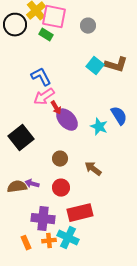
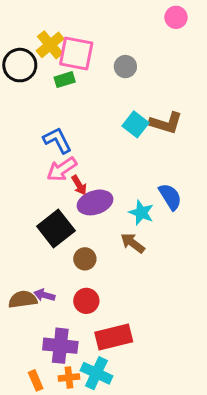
green rectangle: (46, 35) -> (65, 80), turned -48
purple ellipse: (67, 120) -> (95, 202), turned -65
black square: (21, 138) -> (56, 229), moved
brown arrow: (93, 169) -> (133, 243), moved

